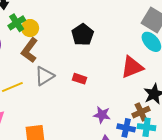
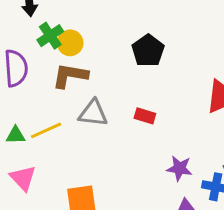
brown L-shape: (29, 50) -> (70, 76), turned 65
gray triangle: (44, 76) -> (93, 113), turned 40

